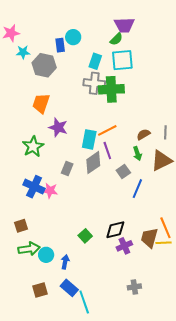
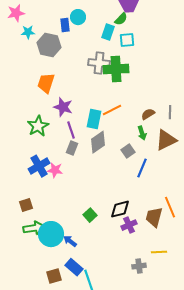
cyan square: (122, 60) -> (127, 40), size x0.7
cyan rectangle: (95, 61) -> (108, 32), moved
purple line: (107, 150) -> (71, 130), moved
blue cross: (34, 187) -> (39, 166), turned 35
yellow line: (163, 243) -> (159, 252), moved
cyan circle: (46, 255) -> (51, 234), size x1.6
blue arrow: (65, 262) -> (70, 241), turned -64
brown square: (40, 290) -> (54, 276), moved

